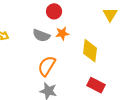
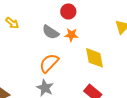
yellow diamond: (90, 51) -> (95, 58), turned -30

